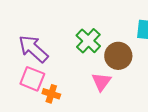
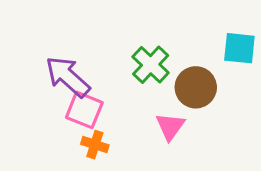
pink square: (32, 79) -> (84, 110), moved

